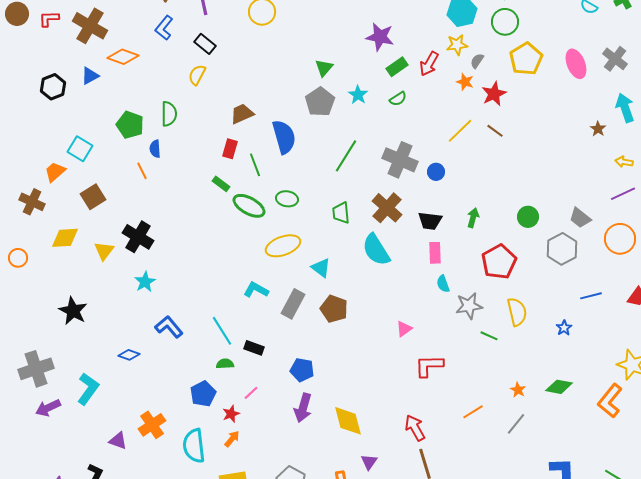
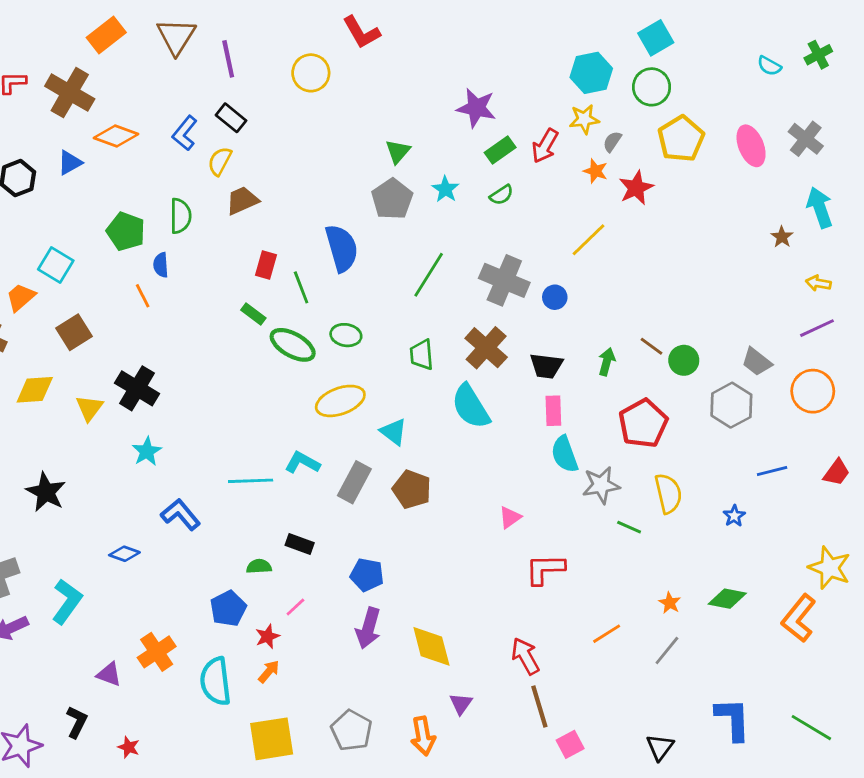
blue L-shape: (164, 28) -> (185, 133), moved
brown trapezoid: (242, 114) -> (242, 200), moved
brown line: (495, 131) -> (652, 346), moved
cyan semicircle: (443, 284) -> (565, 454), size x1.5
cyan line: (222, 331) -> (251, 481), moved, turned -60

